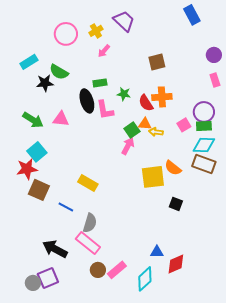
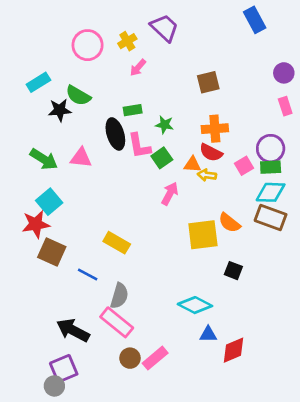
red semicircle: (146, 103) -> (211, 153), moved, turned -30
green square: (132, 130) -> (162, 158), moved
cyan diamond: (145, 279) -> (195, 305), moved, turned 70
gray circle: (33, 283) -> (54, 386), moved

